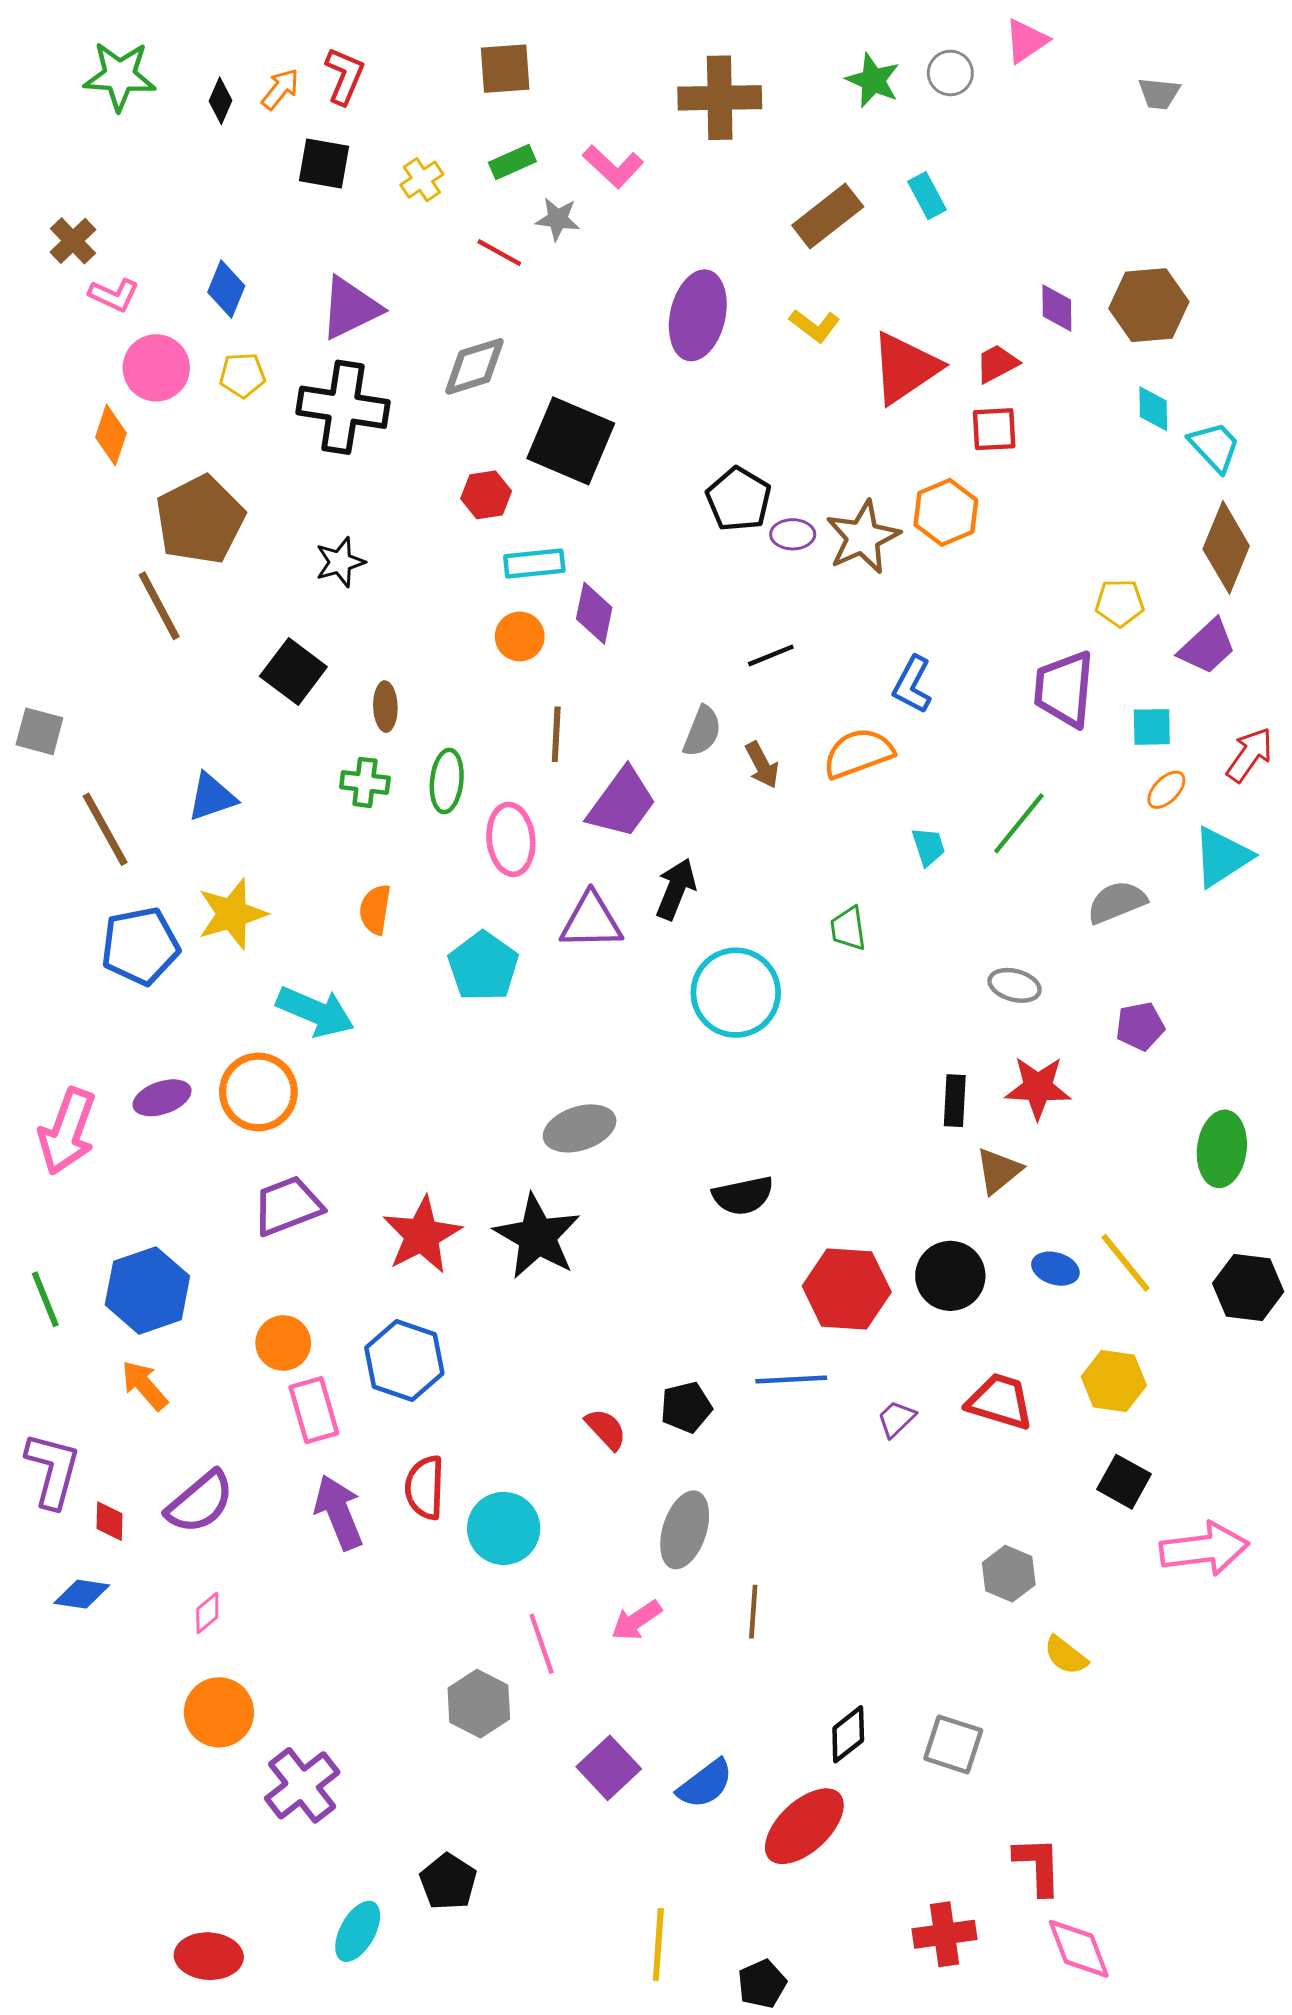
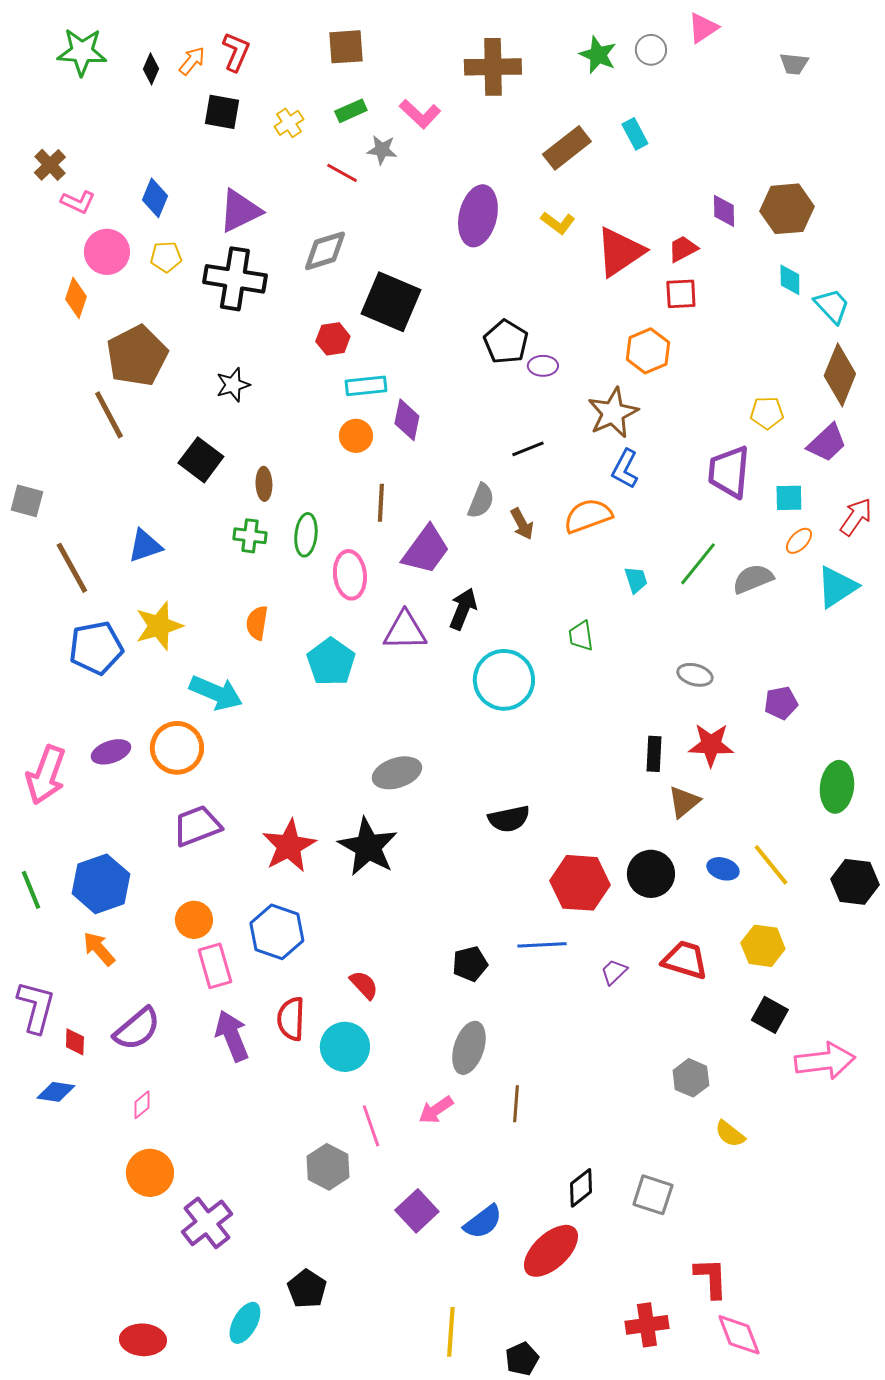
brown star: (863, 537) -> (613, 413), moved
gray semicircle: (1117, 902) -> (753, 579), moved
red semicircle: (606, 1429) -> (364, 985), moved

